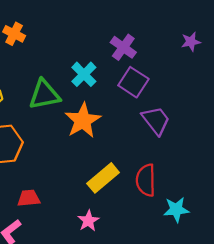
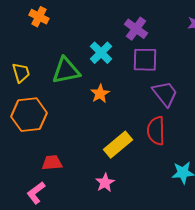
purple square: (133, 82) -> (145, 60), turned -32
orange star: (83, 120) -> (100, 94), size x0.6
red semicircle: (146, 180) -> (156, 131), moved

